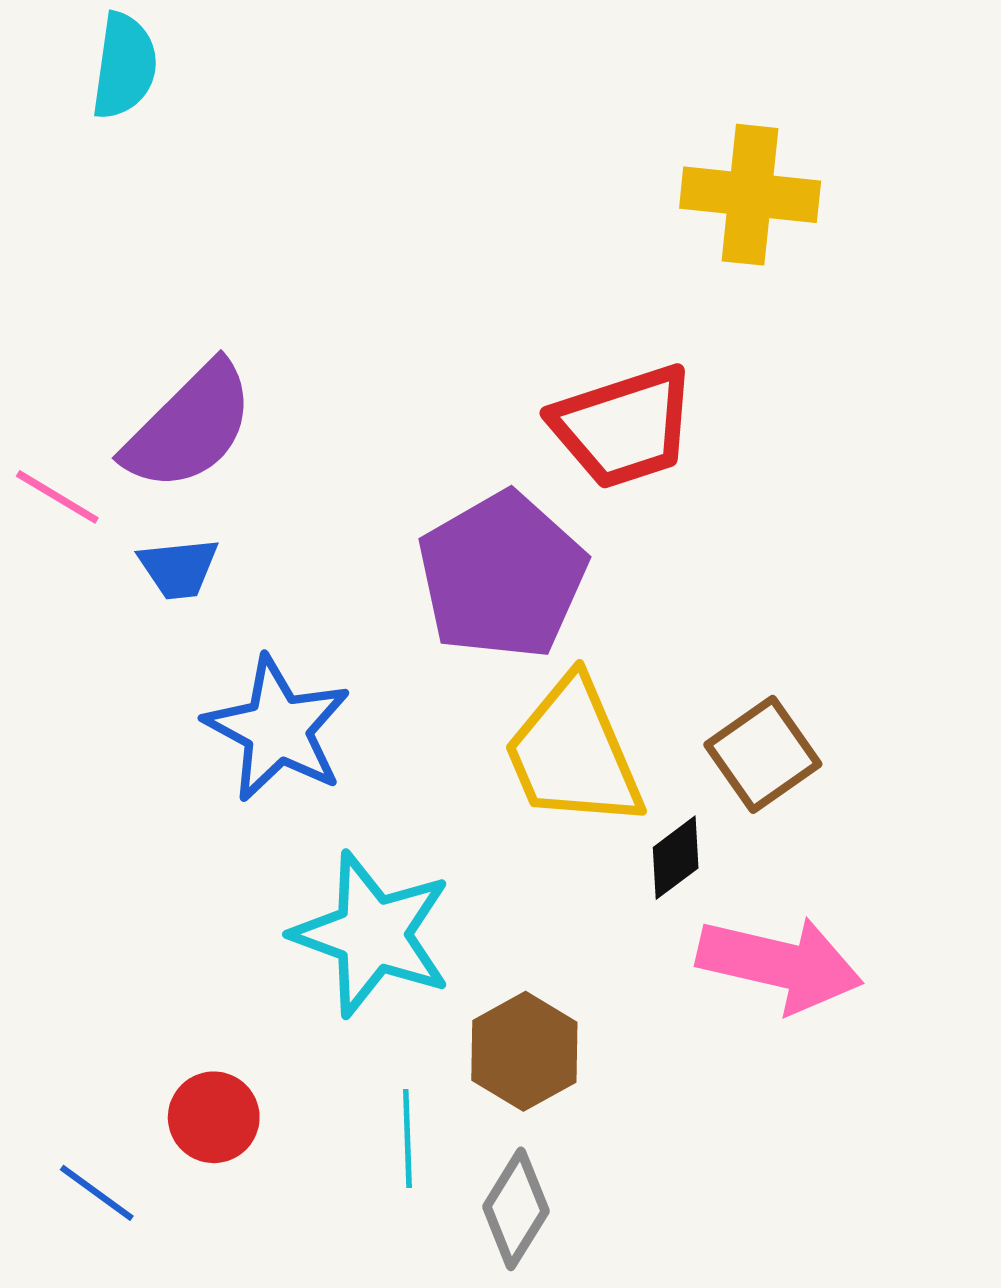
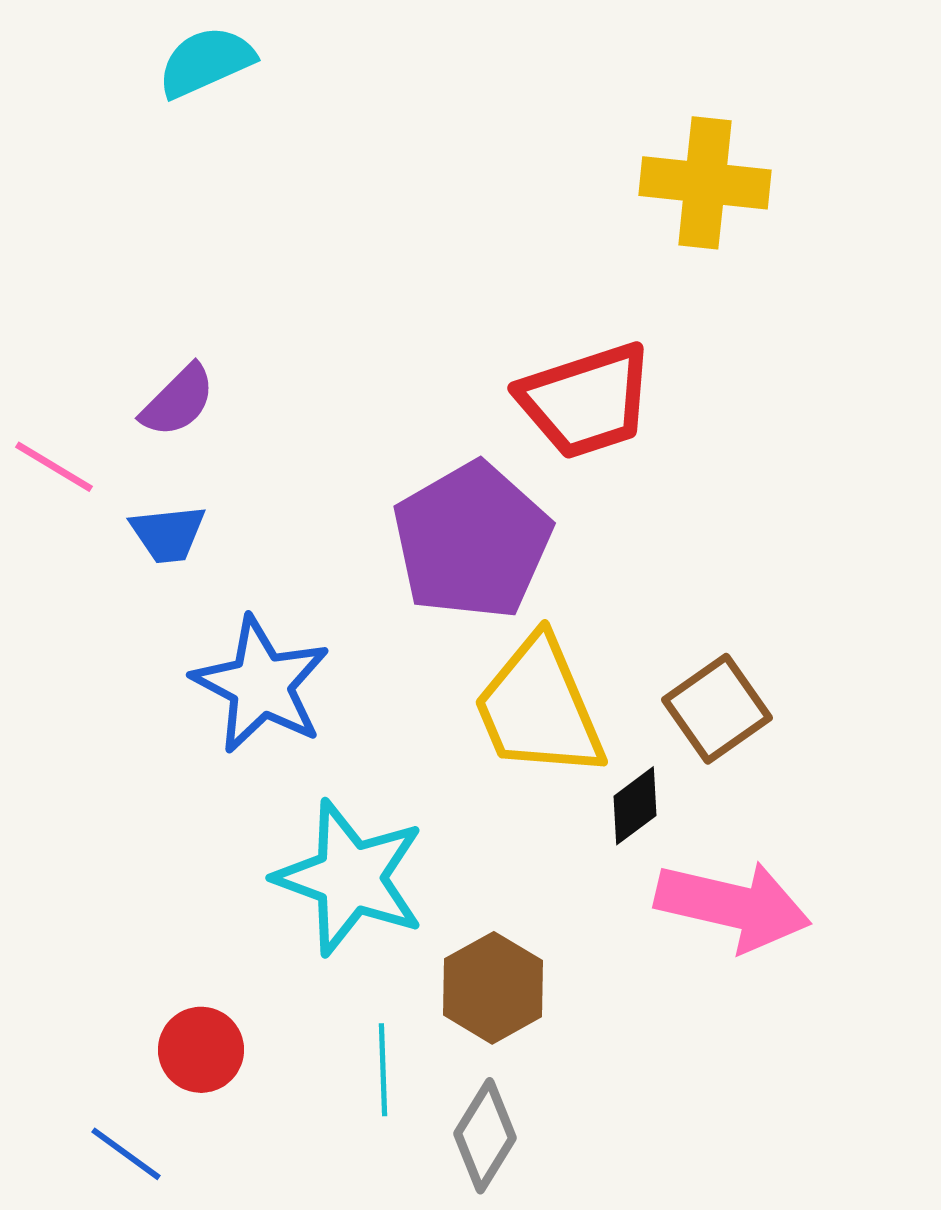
cyan semicircle: (124, 66) -> (206, 62), moved, turned -122
purple semicircle: (189, 427) -> (178, 401), size x0.6
blue line: (97, 1193) -> (126, 1154), moved

